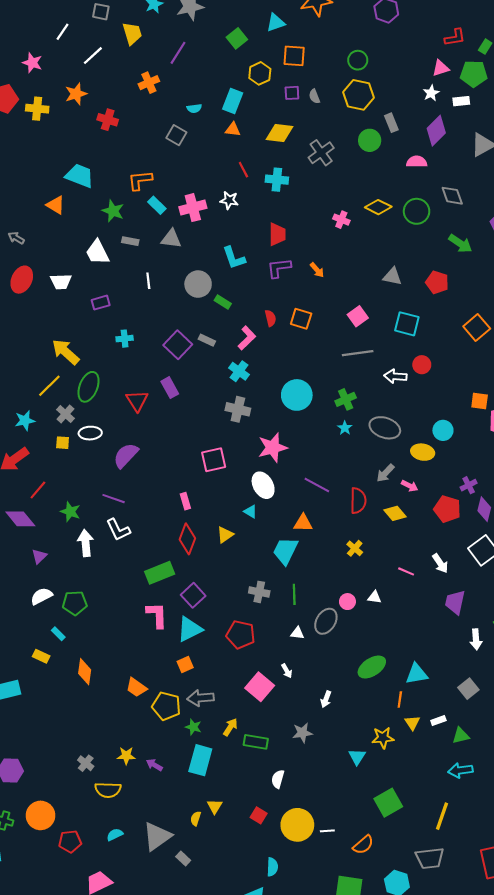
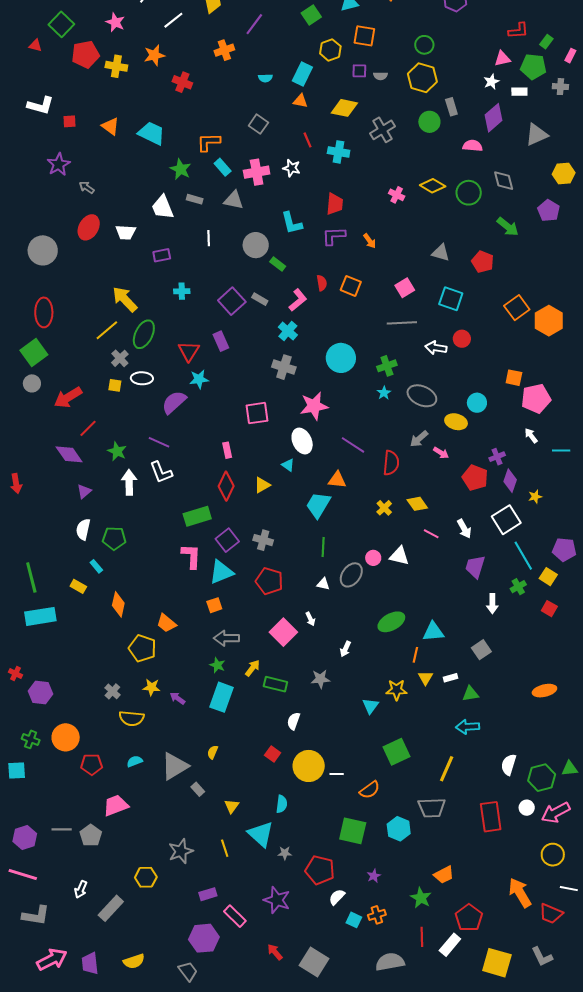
gray semicircle: (314, 96) -> (380, 76), turned -72
gray square: (176, 135) -> (258, 124), moved
orange triangle: (56, 205) -> (110, 126), moved
cyan star: (25, 421) -> (199, 379), moved
yellow diamond: (395, 513) -> (417, 504), moved
gray cross: (259, 592) -> (263, 540), moved
white semicircle: (41, 596) -> (83, 529), turned -55
white triangle: (375, 597) -> (399, 556), size x1.5
yellow pentagon: (166, 706) -> (142, 648), moved
yellow triangle: (215, 806) -> (232, 806), moved

